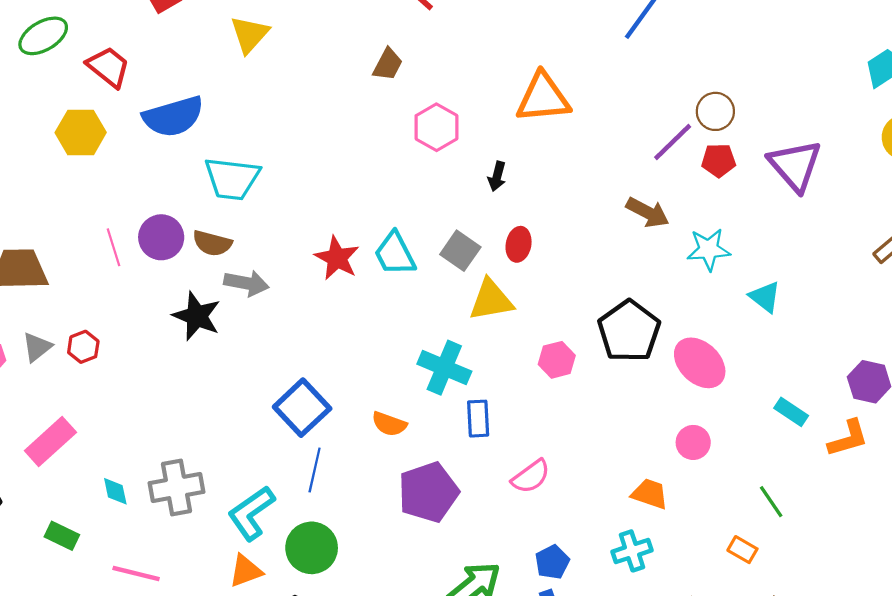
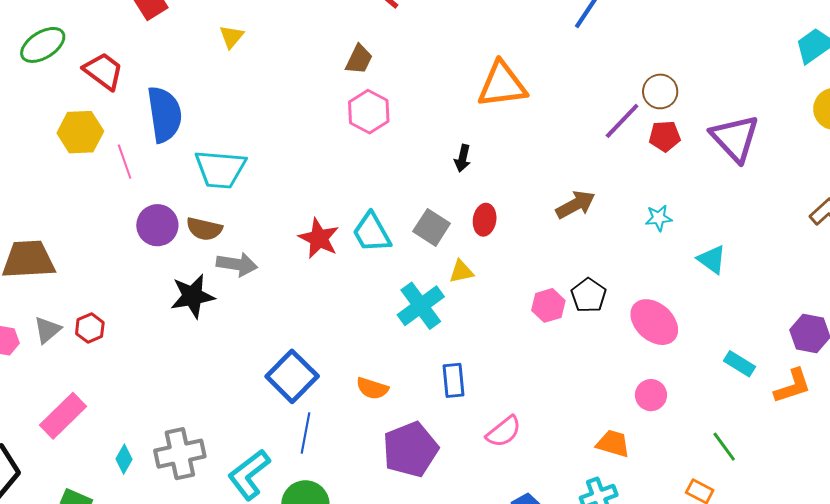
yellow triangle: (250, 34) -> (232, 37), size x0.7
blue semicircle: (173, 117) -> (164, 114), turned -80
pink hexagon: (436, 127) -> (369, 112), moved
brown arrow: (648, 212) -> (576, 205), moved, turned -54
pink line: (113, 247) -> (125, 162), moved
cyan star: (709, 249) -> (659, 218), size x0.7
yellow triangle: (491, 300) -> (461, 272), size x0.6
black star: (197, 316) -> (193, 296), turned -30
black pentagon: (629, 331) -> (589, 295), size x0.6
pink hexagon: (557, 360) -> (548, 305), moved
cyan cross: (444, 368) -> (421, 306), moved, turned 33
cyan diamond: (115, 491) -> (124, 459), turned 44

